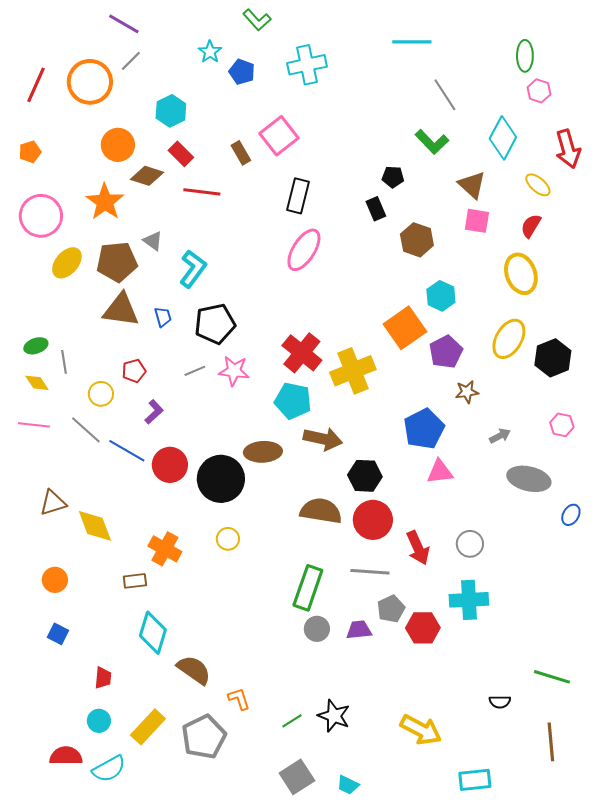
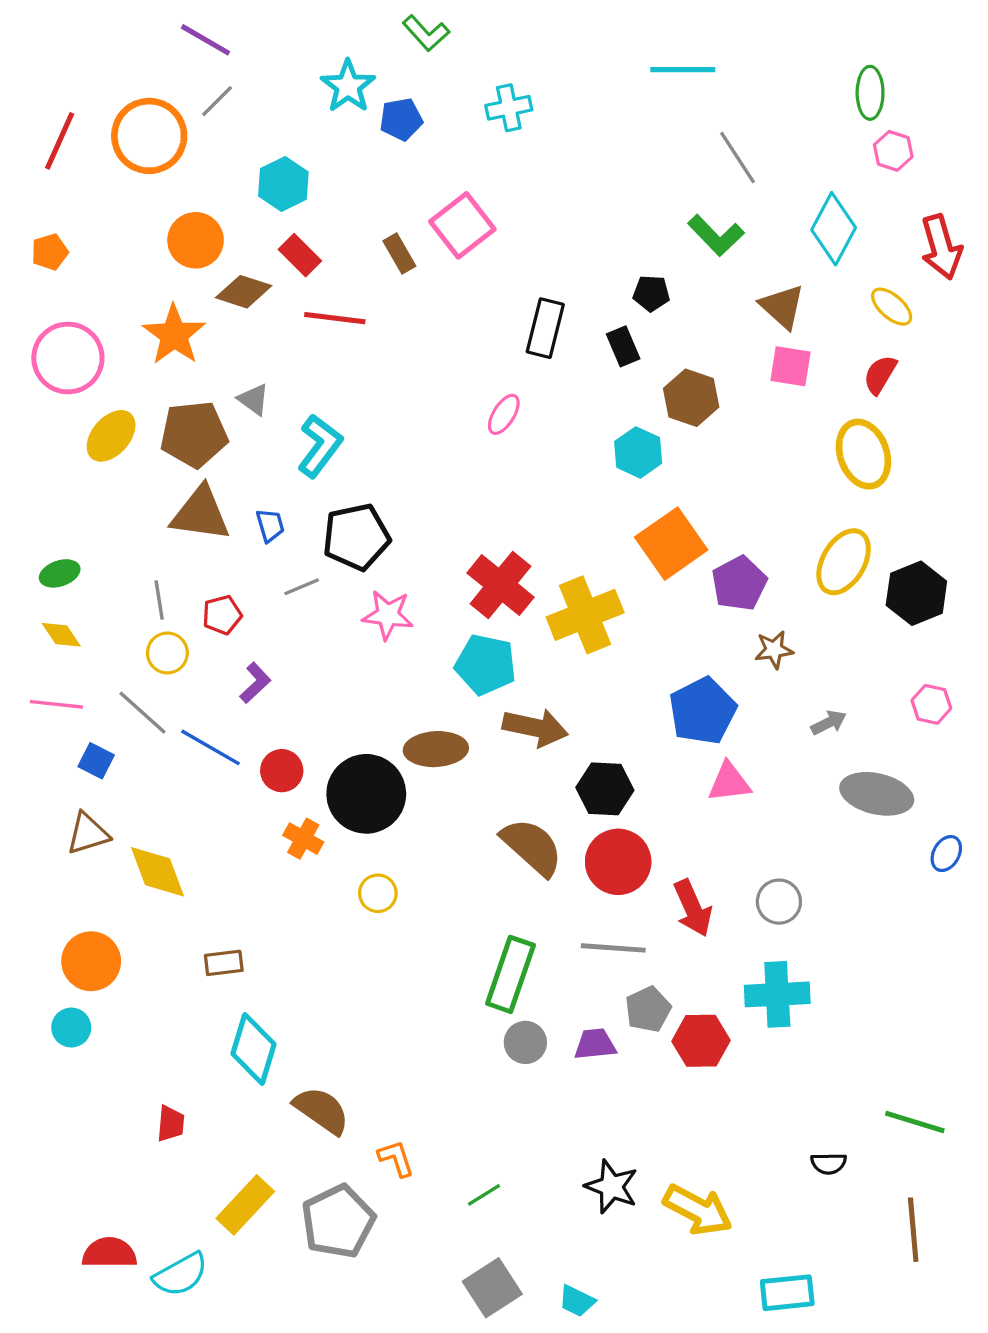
cyan star: (210, 52) -> (348, 86), size x1.4
cyan cross: (307, 65) -> (509, 108), size x0.7
blue pentagon: (242, 72) -> (401, 119), turned -30
black rectangle: (298, 196) -> (545, 328), moved
pink ellipse: (304, 250) -> (504, 414), size x0.6
cyan hexagon: (441, 296) -> (638, 452), moved
gray line: (64, 362) -> (159, 600), moved
gray line: (195, 371) -> (302, 587), moved
red circle: (170, 465) -> (282, 771), size x0.7
brown semicircle: (321, 511) -> (532, 847), turned 33
orange cross: (165, 549) -> (303, 839), moved, size x0.7
orange circle: (55, 580) -> (91, 961), size x1.4
blue square: (58, 634) -> (96, 761), moved
black star: (334, 716) -> (612, 1187), moved
cyan circle: (99, 721) -> (71, 1028), moved

